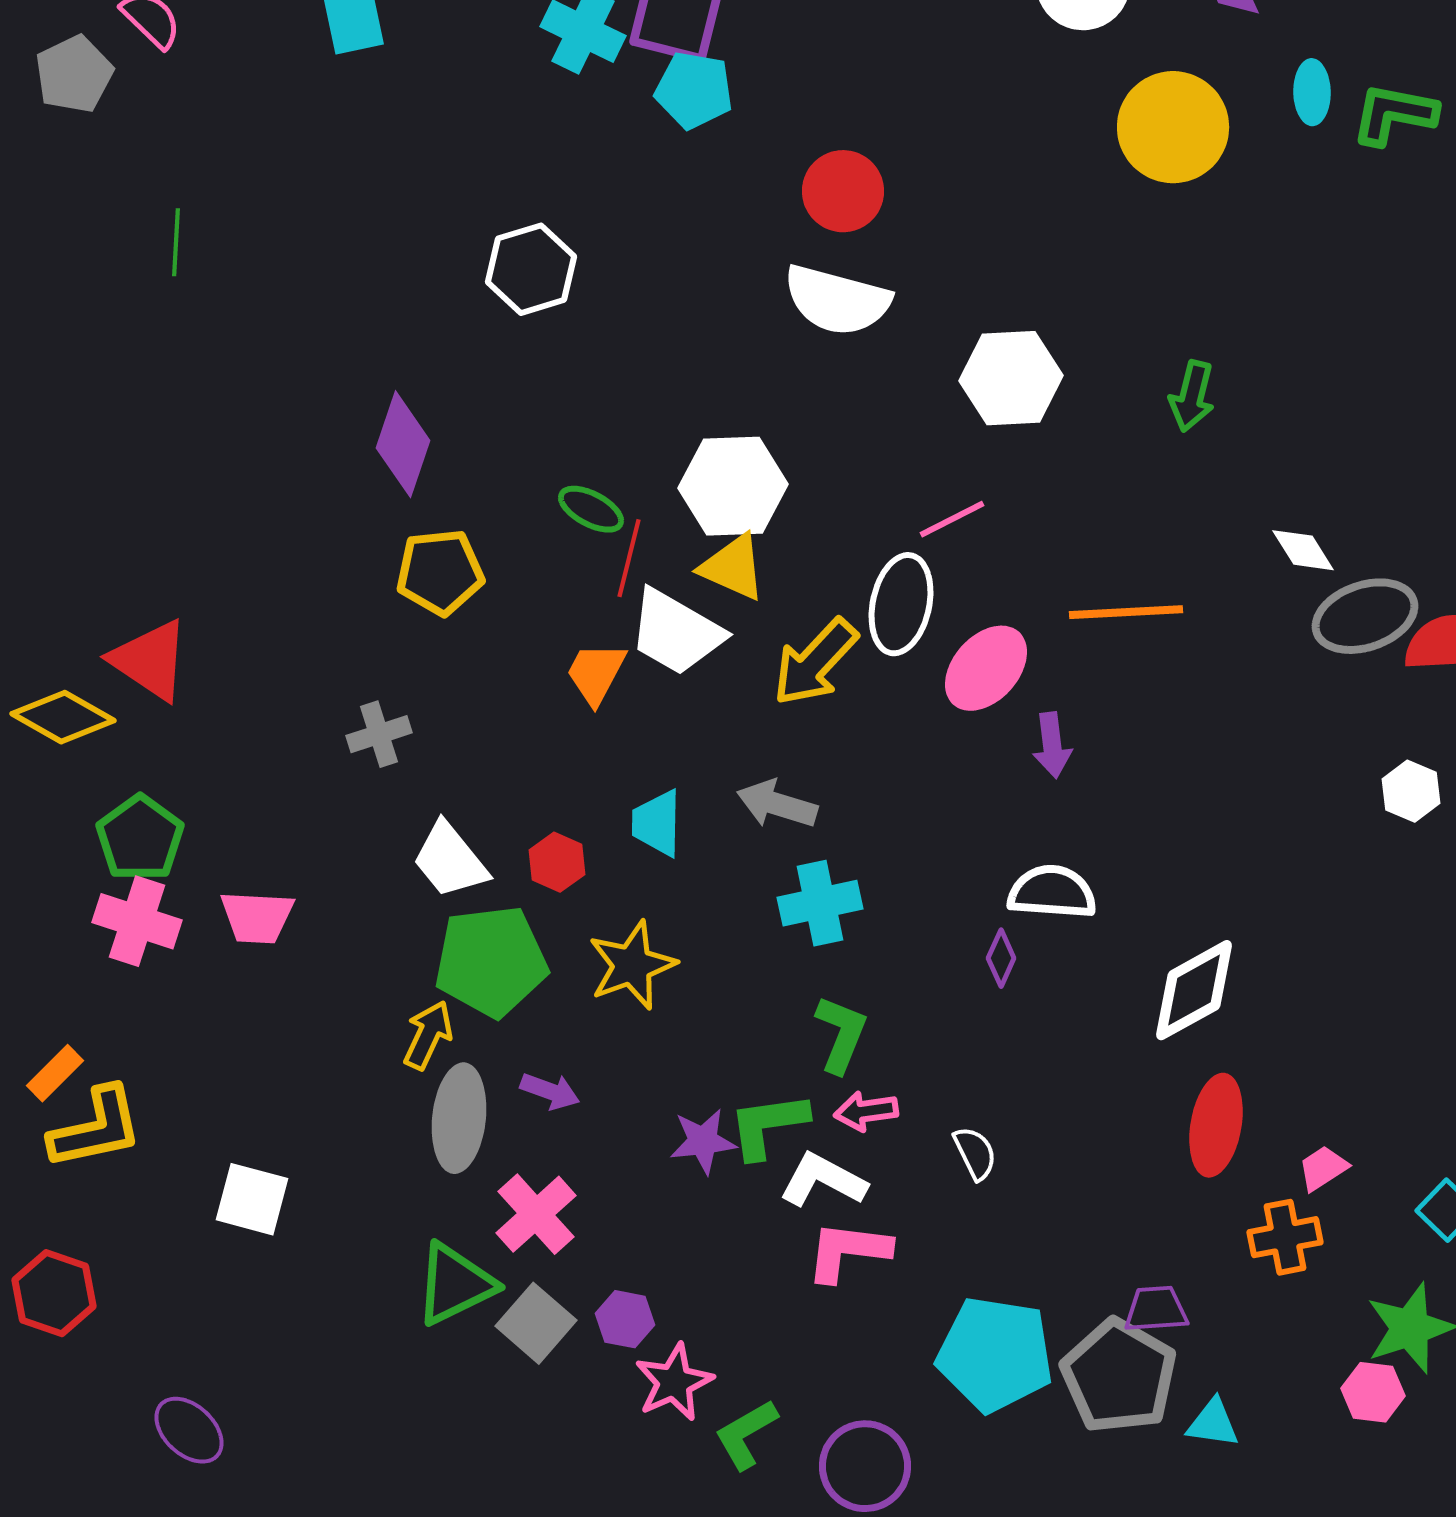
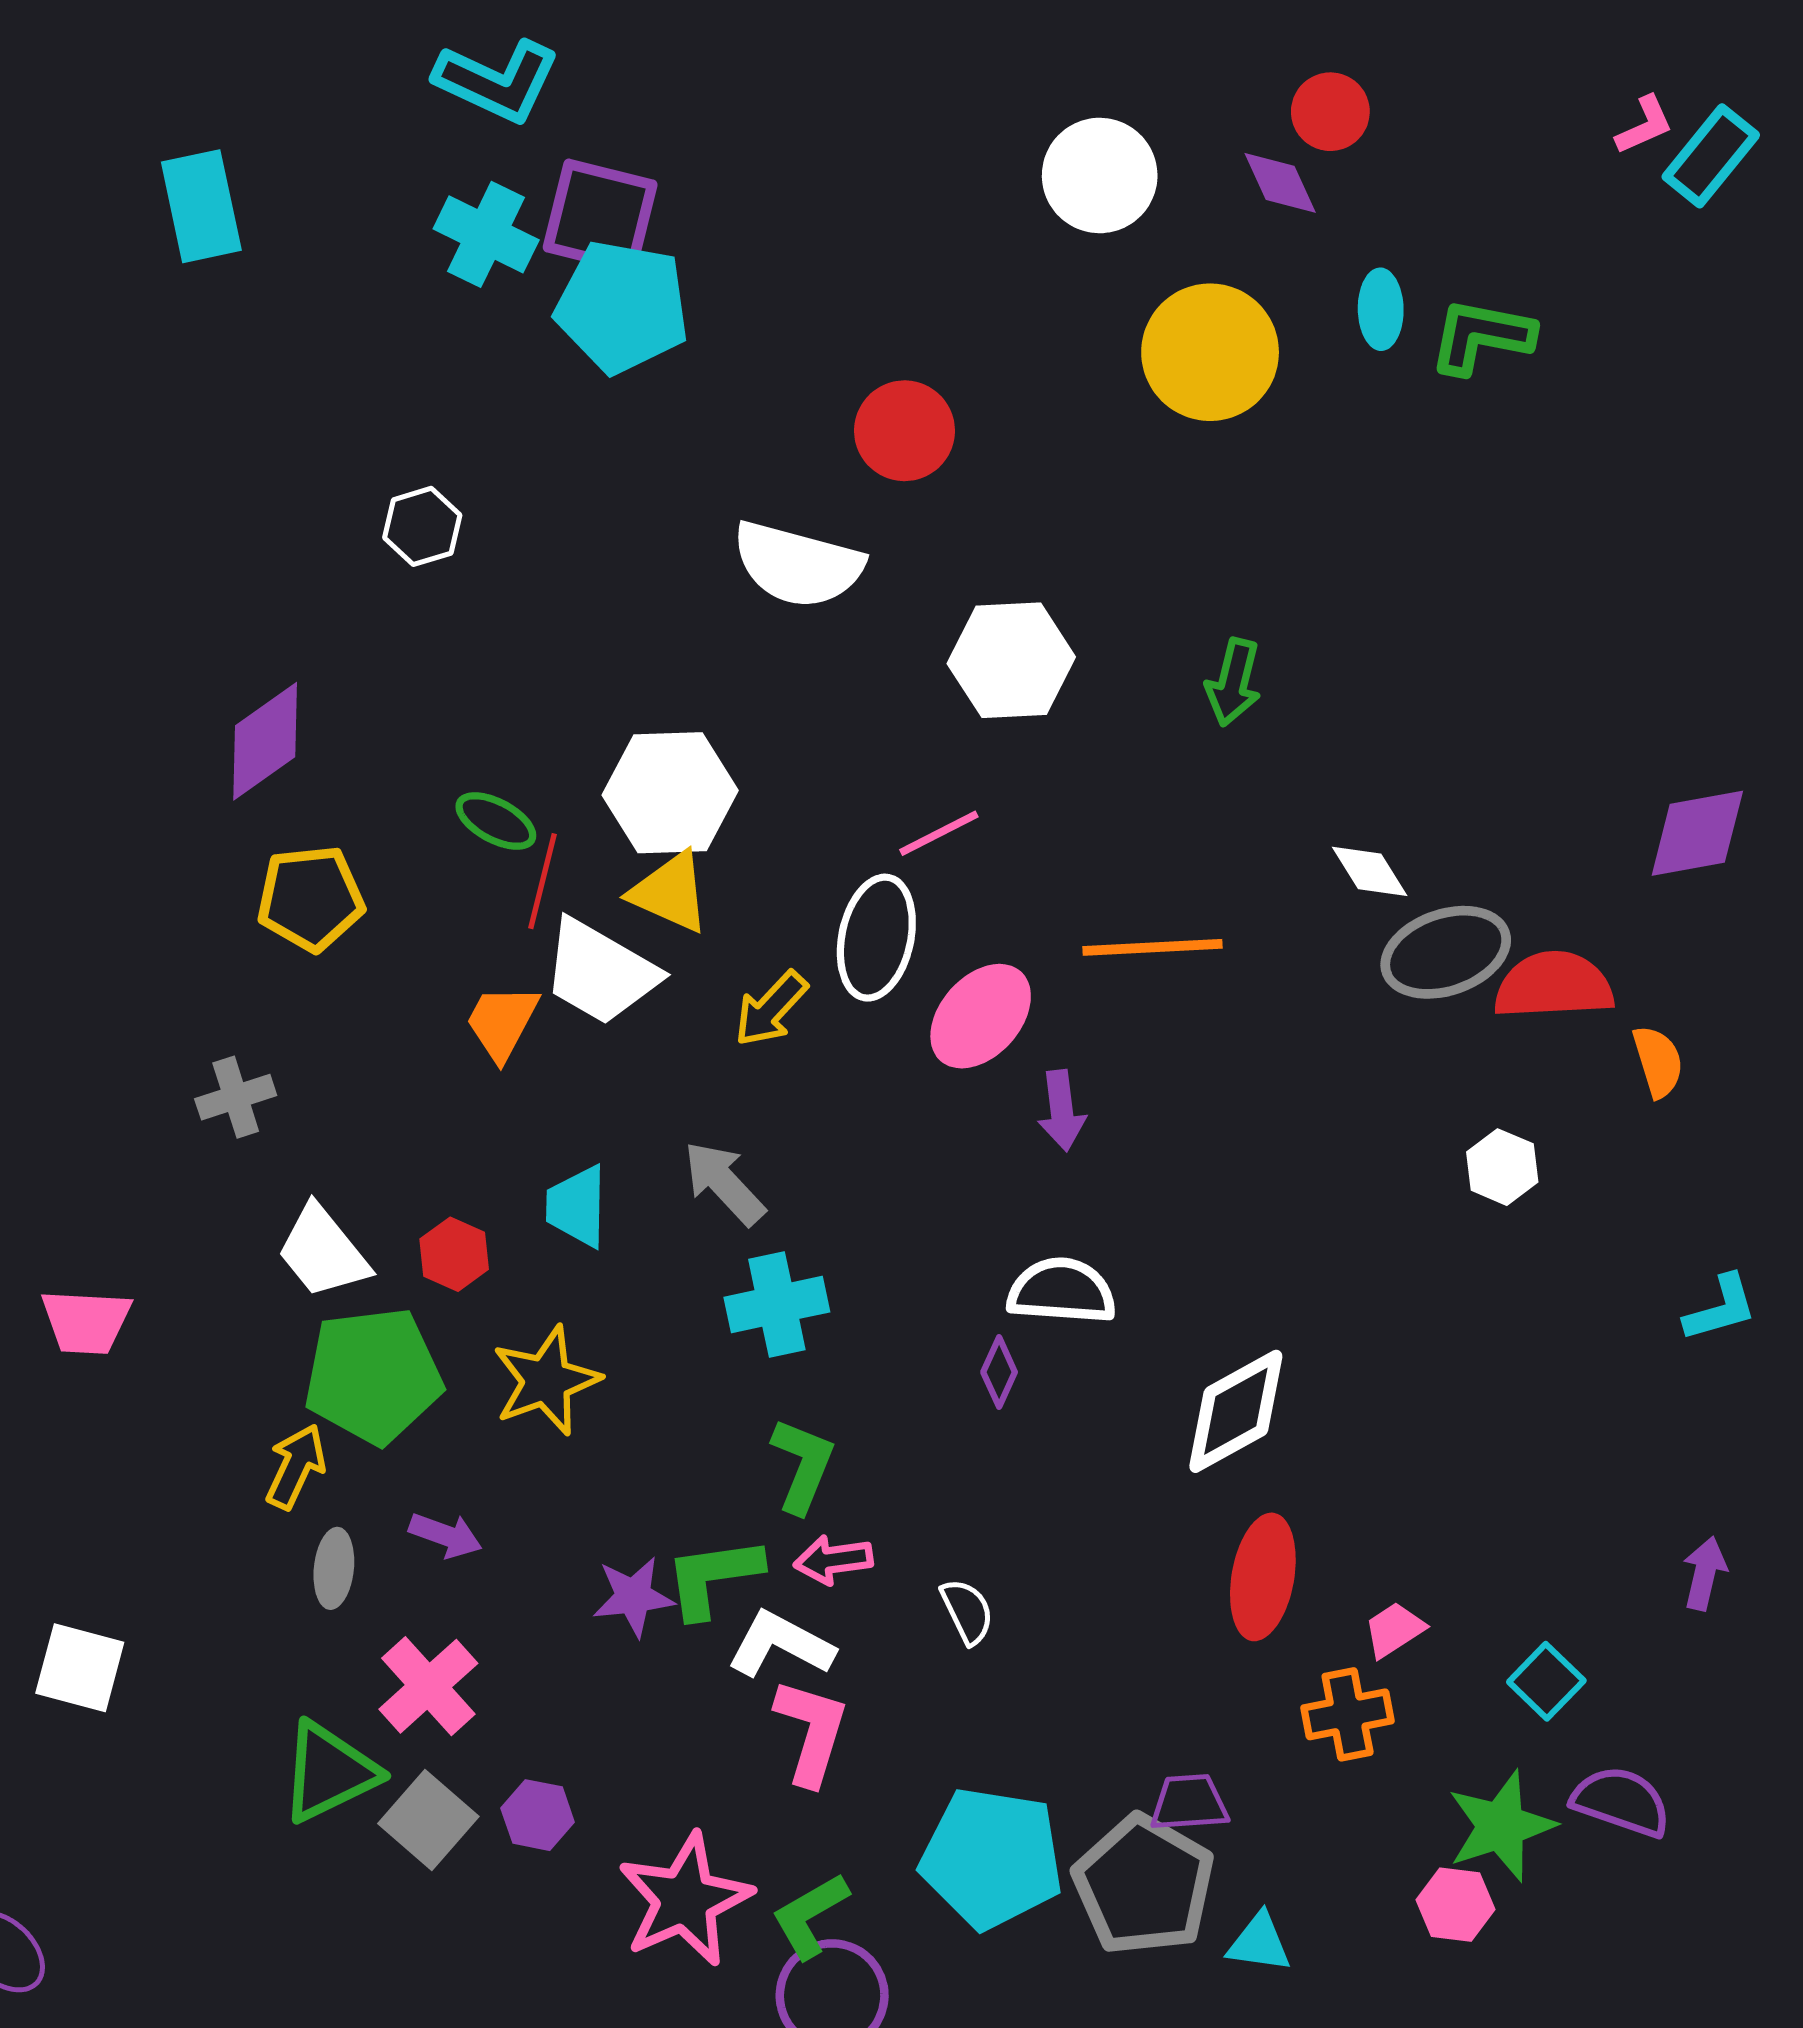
cyan pentagon: (694, 90) -> (622, 307), size x1.4
red circle: (843, 191) -> (905, 431), moved
white hexagon: (531, 269) -> (422, 526), size x0.7
purple diamond: (403, 444) -> (265, 741), turned 36
yellow arrow: (815, 662) -> (771, 1009), size x0.7
gray arrow: (777, 804) -> (724, 1183), turned 30
gray ellipse: (459, 1118) -> (334, 1568), size x0.6
pink L-shape: (848, 1251) -> (811, 1732), turned 100
pink star: (674, 1382) -> (685, 1900), moved, size x1.4
green L-shape: (746, 1434) -> (810, 1916), moved

